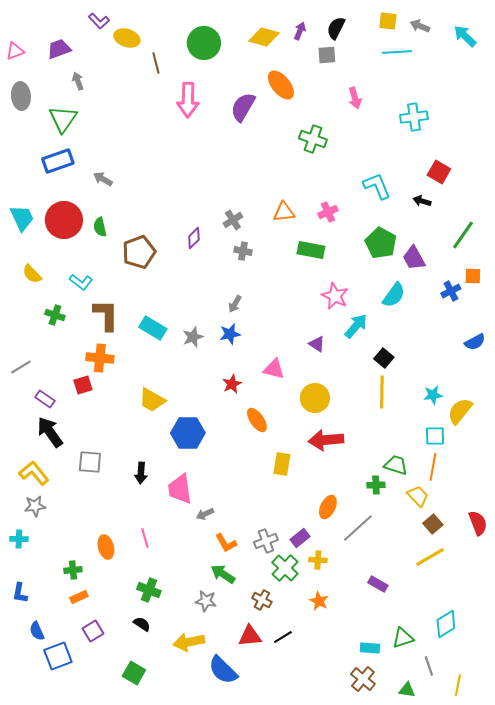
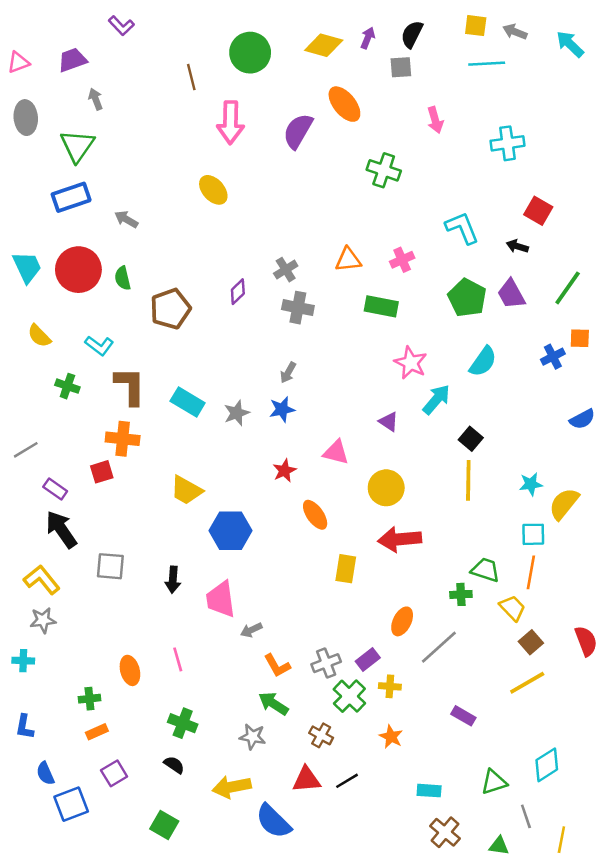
yellow ellipse: (127, 38) -> (213, 190), moved, turned 30
gray cross: (243, 251) -> (298, 308), size x1.4
purple trapezoid: (414, 258) -> (511, 294), moved
cyan rectangle: (370, 648) -> (429, 791), moved

